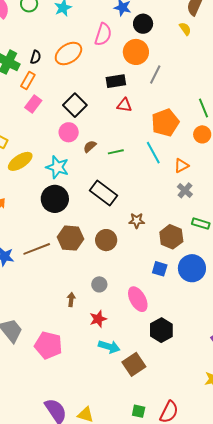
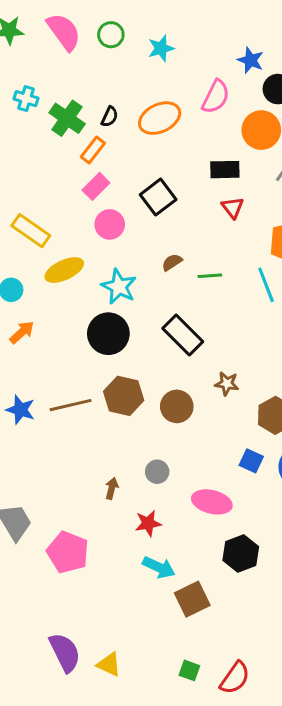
red triangle: (124, 105) -> (233, 207), turned 35
pink circle: (69, 132) -> (110, 224), moved
pink ellipse: (138, 299) -> (212, 502), turned -55

